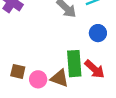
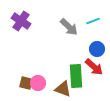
red arrow: (95, 69) -> (94, 67), moved
pink circle: (38, 79) -> (38, 83), moved

